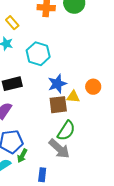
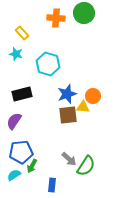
orange circle: (93, 87) -> (93, 96), moved
green semicircle: (66, 131) -> (86, 166), moved
gray arrow: (59, 149) -> (69, 159), size x0.7

